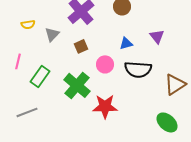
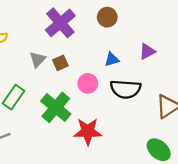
gray triangle: (52, 34) -> (38, 59), moved
purple triangle: (157, 36) -> (147, 51), turned 42

